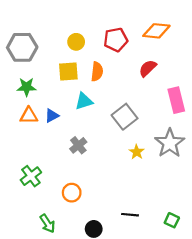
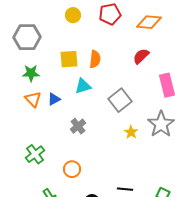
red pentagon: (116, 40) -> (110, 14), moved
yellow circle: (76, 42) -> (73, 15), moved
orange triangle: (29, 116) -> (33, 99), turned 48

